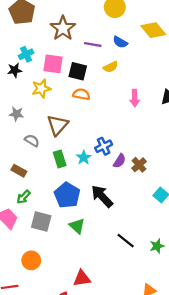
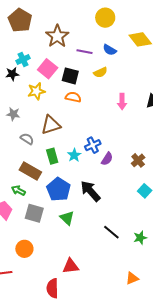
pink square: (53, 64) -> (48, 69), turned 30
brown triangle: (57, 125) -> (51, 125), turned 30
brown cross: (139, 165) -> (138, 160), moved
brown rectangle: (19, 171) -> (30, 171), moved, size x1.5
green arrow: (24, 197) -> (18, 190), turned 72

